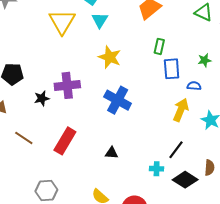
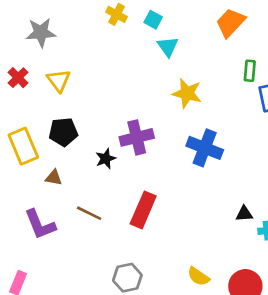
yellow triangle: (62, 22) -> (59, 80), moved, size x0.7
black triangle: (112, 153) -> (244, 214), moved

